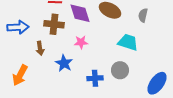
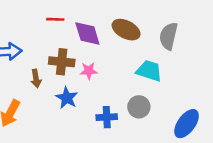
gray semicircle: (143, 15) -> (169, 36), size x1.5
brown cross: (54, 24) -> (62, 62), moved

